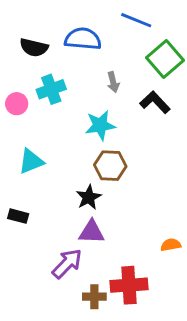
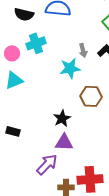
gray arrow: (113, 82) -> (83, 50), moved
cyan triangle: (31, 161) -> (14, 80), moved
brown hexagon: (110, 166) -> (91, 96), moved

